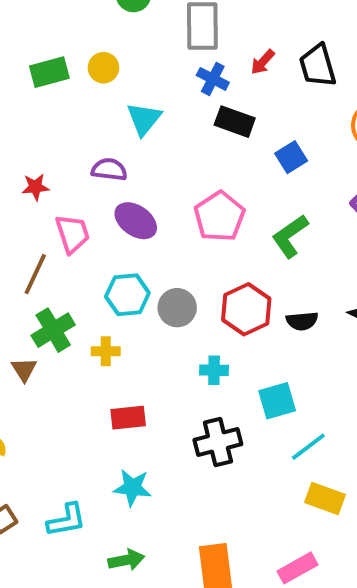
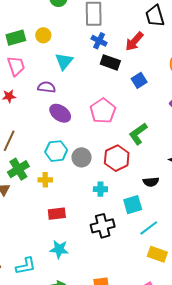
red arrow: (263, 62) -> (134, 41), moved, size x1.5
black trapezoid: (318, 66) -> (155, 16), moved
pink trapezoid: (73, 234) -> (16, 66), moved
green L-shape: (290, 236) -> (138, 134), moved
black semicircle: (302, 321) -> (151, 182), moved

